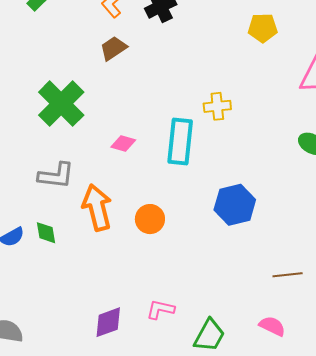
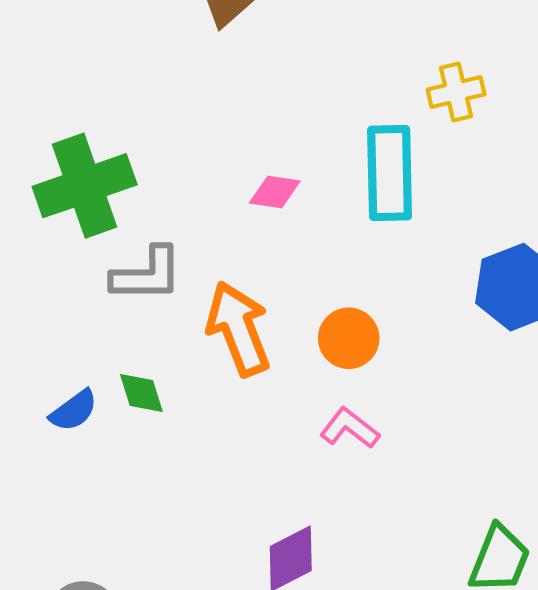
green cross: (61, 104) -> (85, 186), moved, turned 33
pink L-shape: (161, 309) -> (350, 428), moved, turned 32

